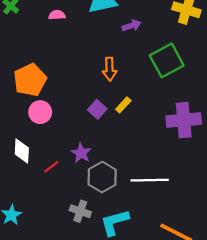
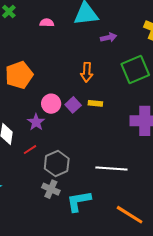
yellow rectangle: (123, 105) -> (95, 103), turned 48
pink circle: (40, 112) -> (51, 104), moved
purple star: (81, 153) -> (36, 122), moved
gray hexagon: (102, 177) -> (57, 164), moved

